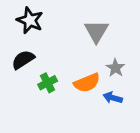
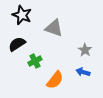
gray triangle: (96, 31) -> (54, 28), moved, turned -42
orange semicircle: (87, 83) -> (55, 80), moved, turned -30

